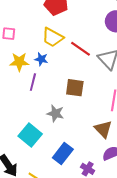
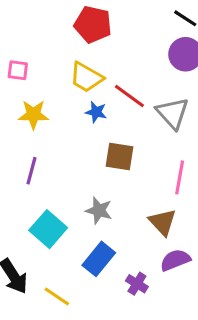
blue star: (41, 59) -> (96, 112), moved
purple line: (33, 82) -> (32, 171), moved
gray star: (55, 113) -> (99, 211), moved

